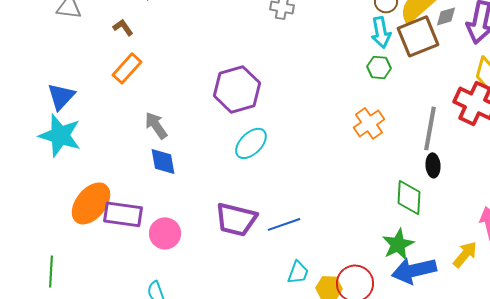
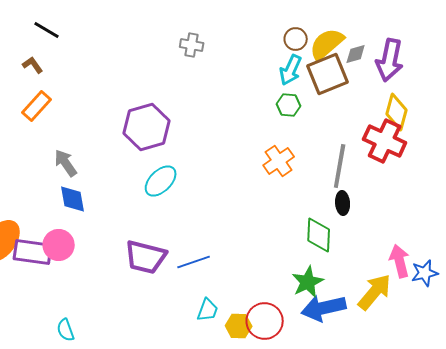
cyan arrow: (381, 32) -> (291, 70), turned 36
pink circle: (165, 233) -> (59, 245), moved
yellow arrow: (465, 254) -> (375, 292), size x1.4

